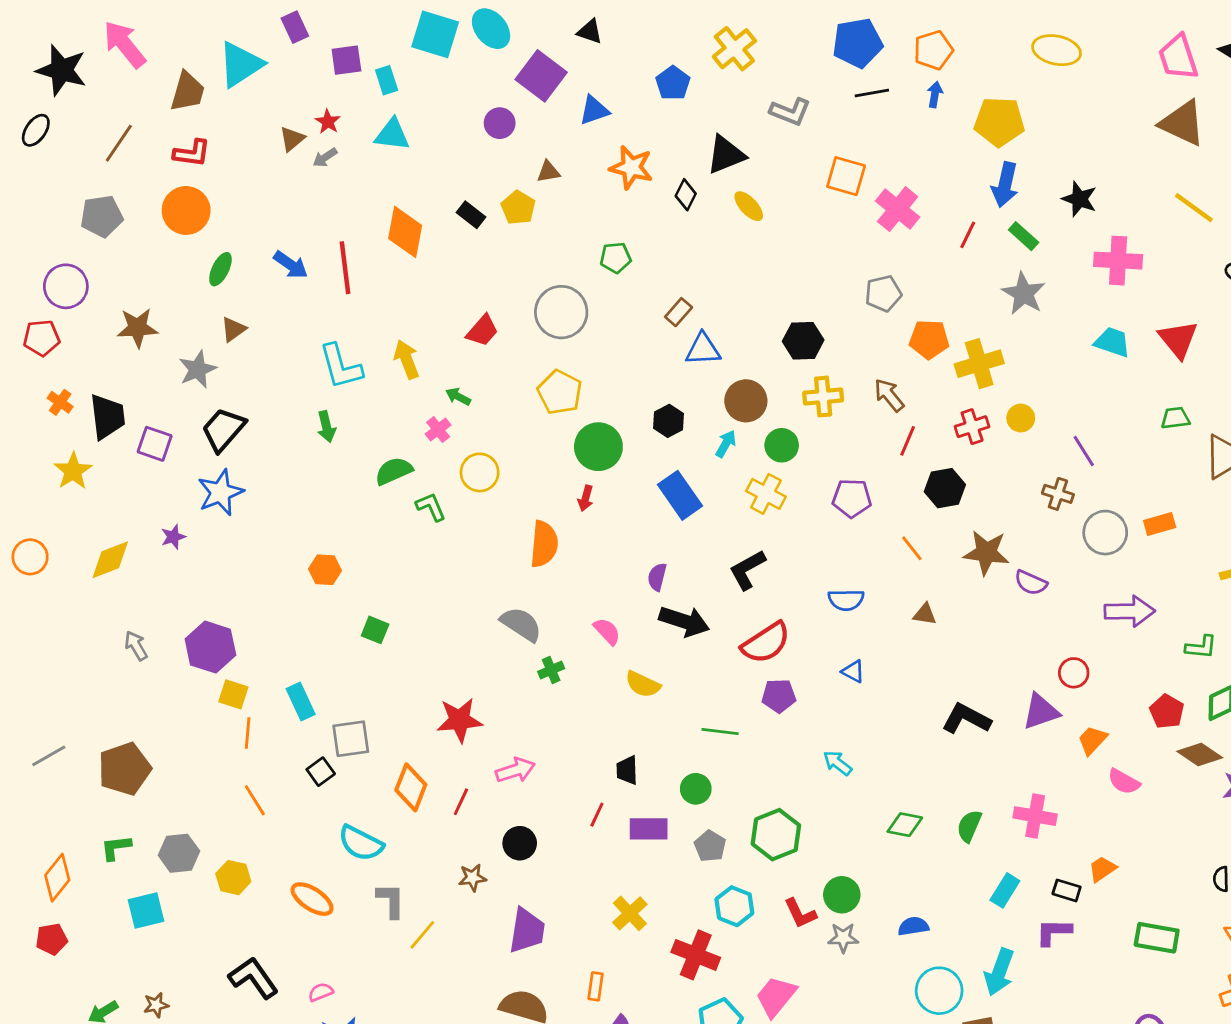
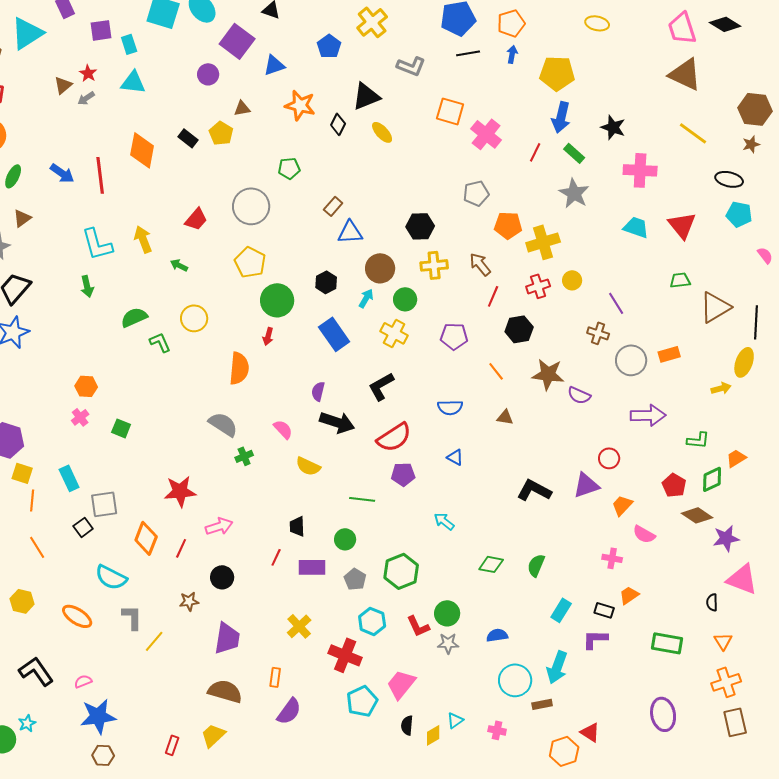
yellow ellipse: (1057, 50) -> (597, 23), size x0.7
pink cross: (438, 429) -> (80, 417), moved
pink cross: (1035, 816) -> (612, 558), moved, size x0.7

